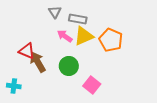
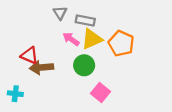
brown arrow: (38, 62) -> (42, 67), turned -65
green circle: (69, 66) -> (84, 65), moved

